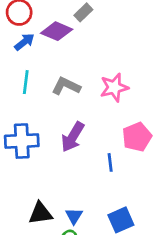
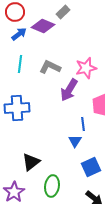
purple arrow: (73, 137) -> (69, 90), moved
black triangle: (41, 213) -> (31, 162), turned -30
blue triangle: (74, 216) -> (75, 141), moved

